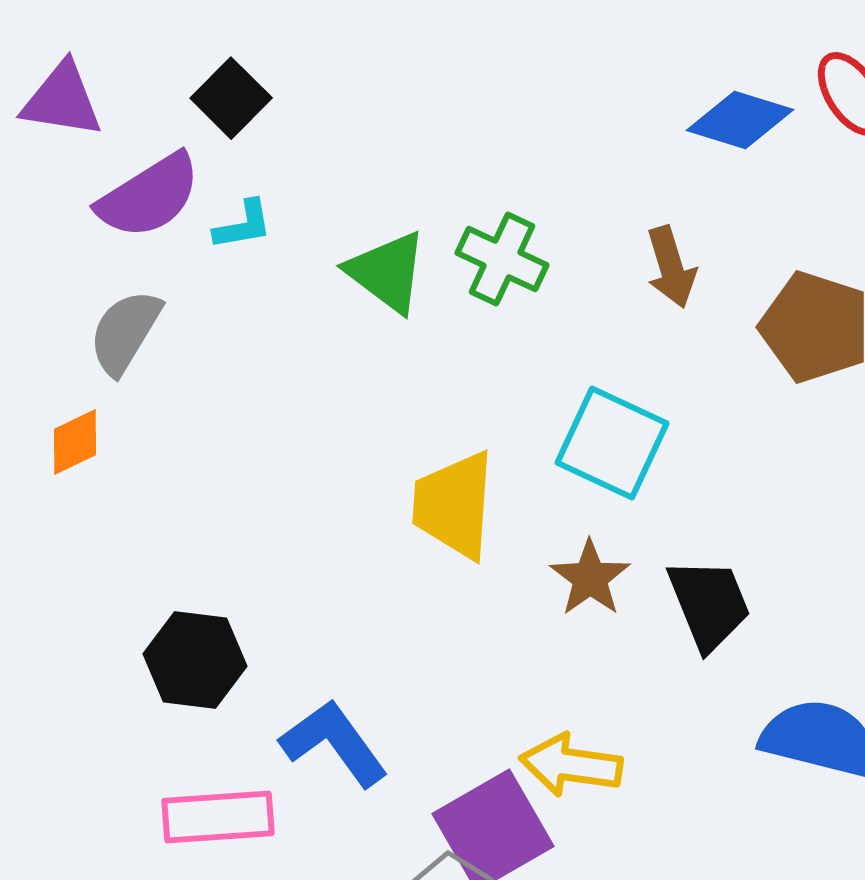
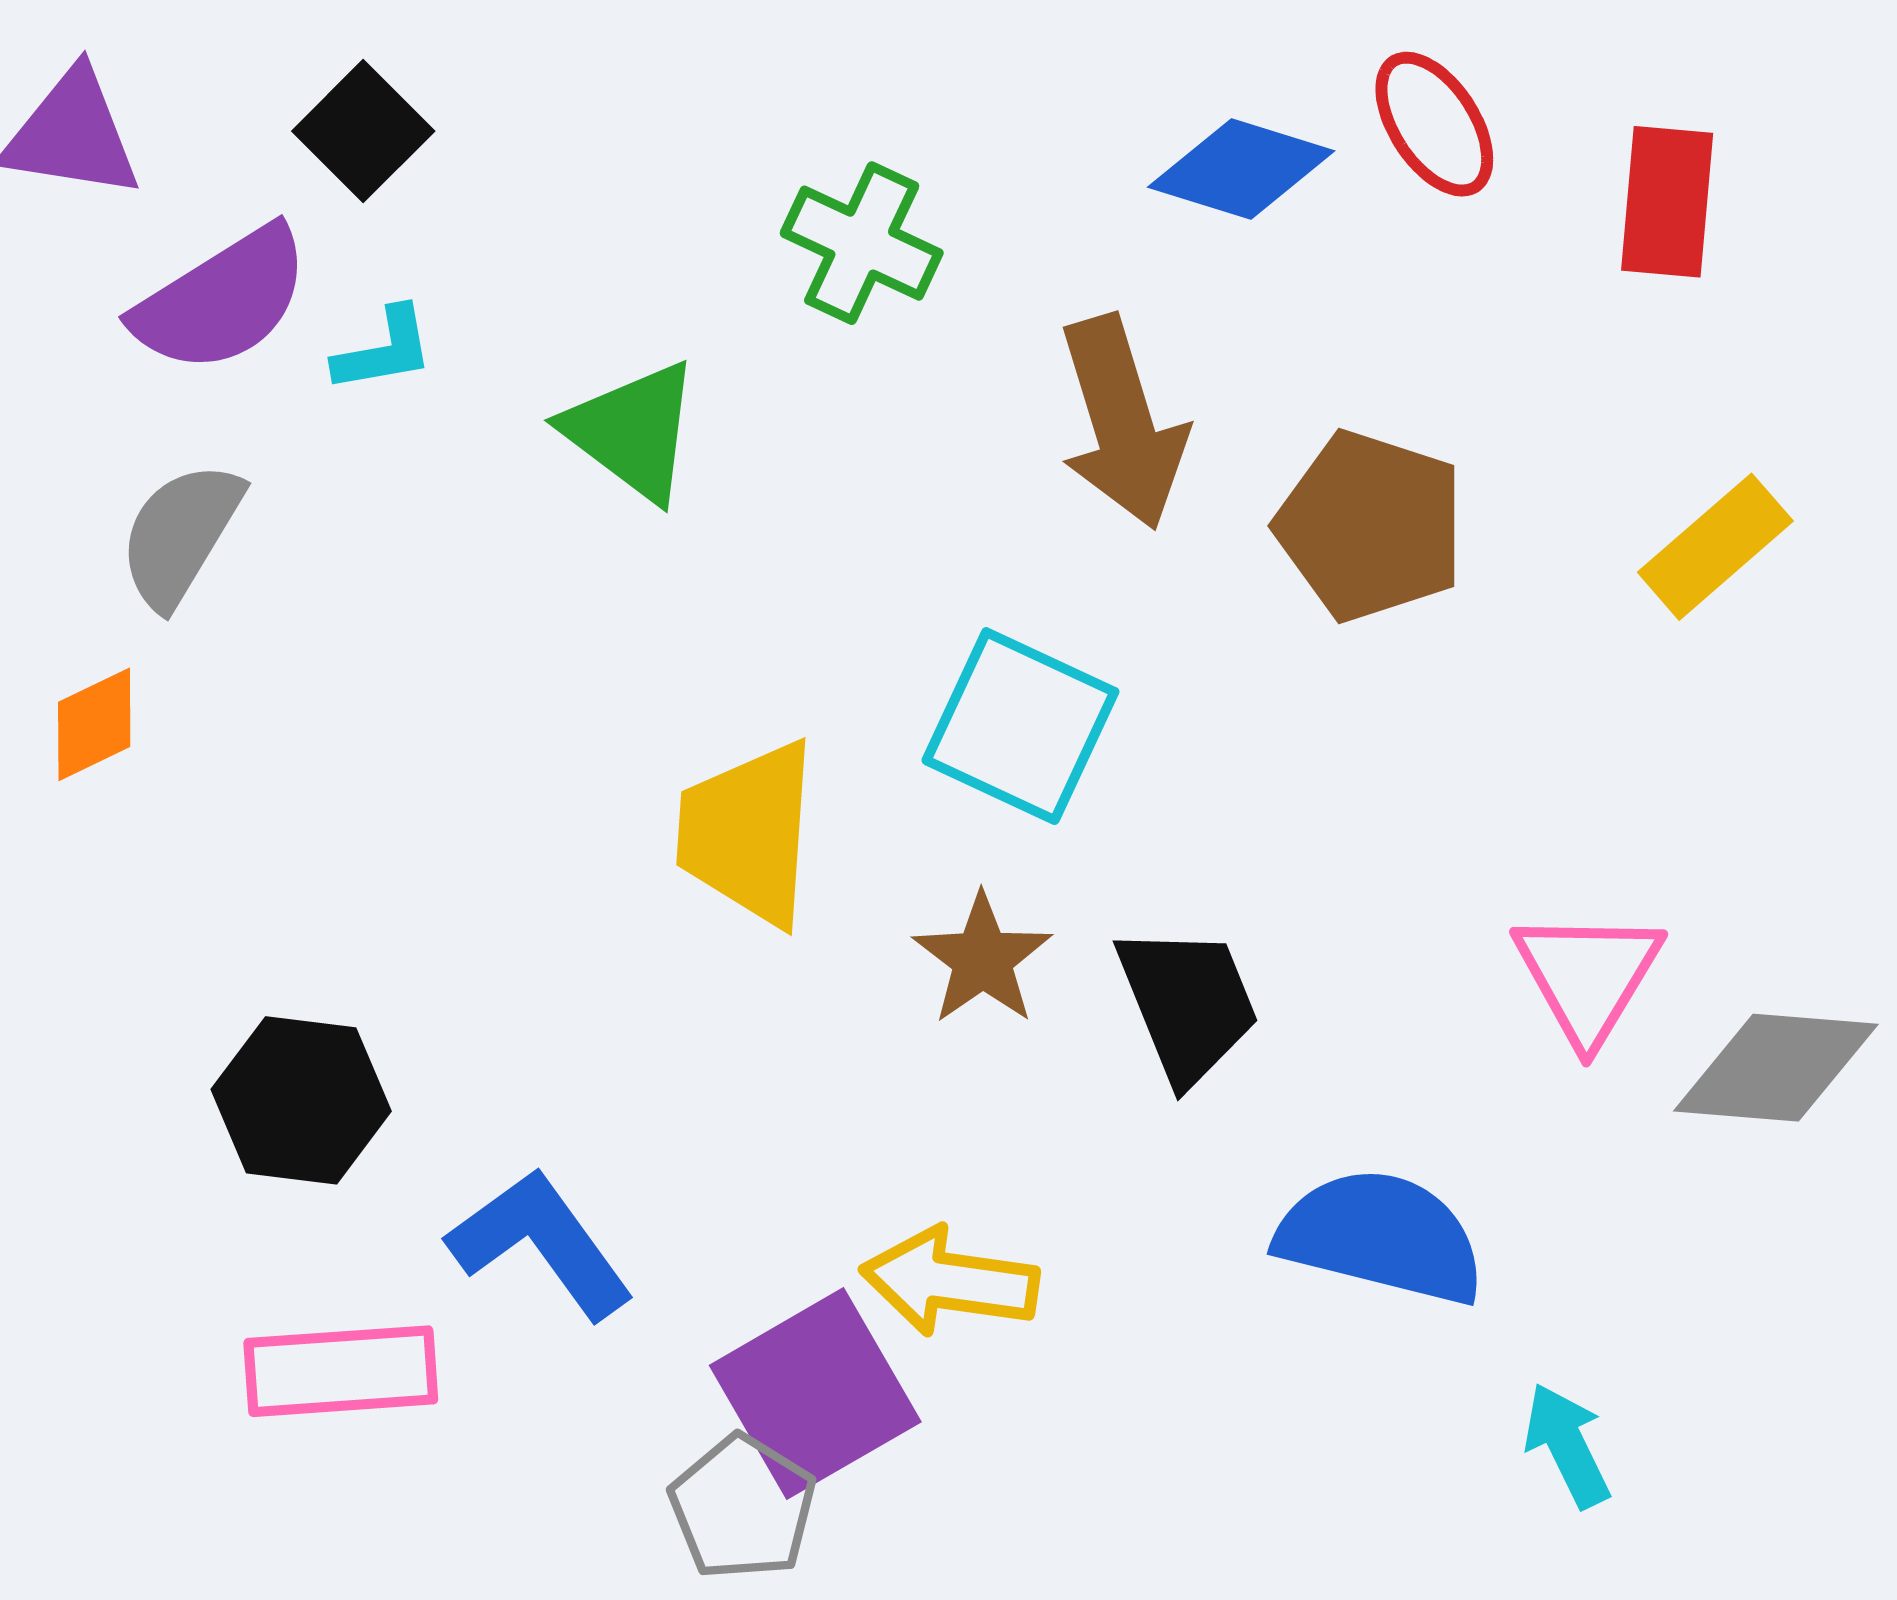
green cross: (502, 259) -> (862, 243), moved
brown arrow: (671, 267) -> (1122, 423), size x1.5

